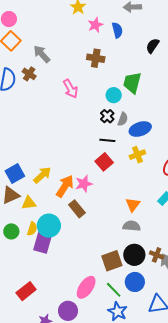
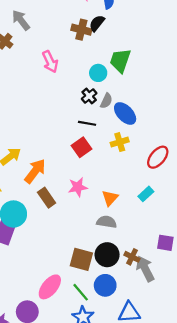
black semicircle: (153, 46) -> (97, 23), moved
blue ellipse: (140, 129) -> (125, 113), turned 60
pink star: (84, 184) -> (78, 187), moved
brown square: (112, 261) -> (81, 259), turned 30

